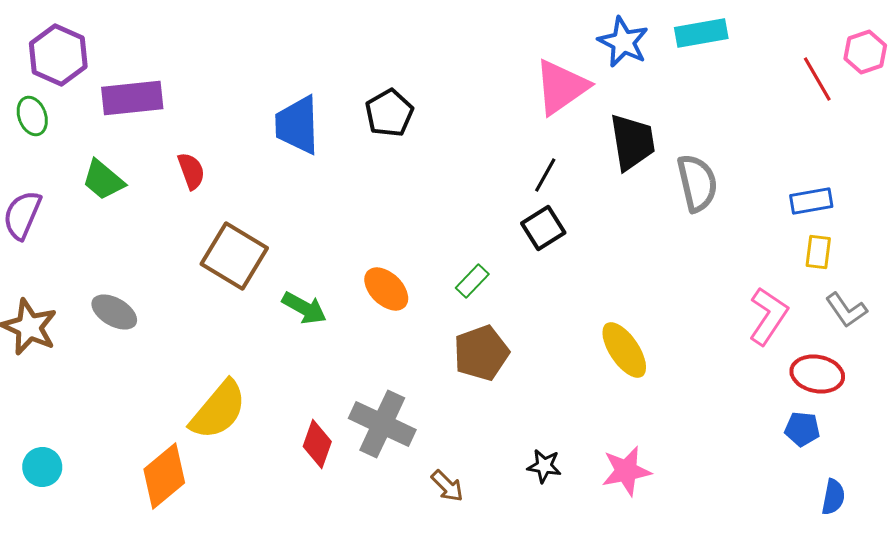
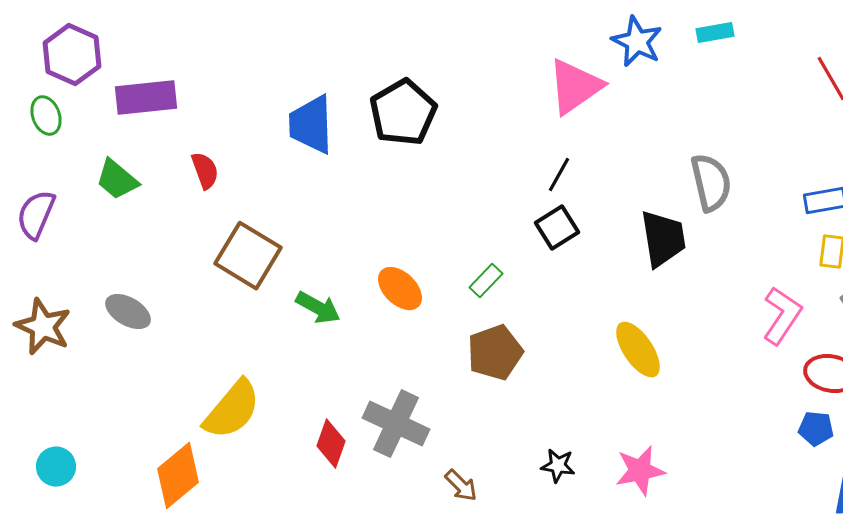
cyan rectangle: (701, 33) -> (715, 33), size x0.7
black pentagon: (389, 113) -> (403, 113), size x1.4
black trapezoid: (632, 142) -> (663, 239), moved

